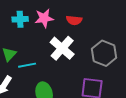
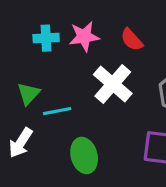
red semicircle: (74, 20) -> (132, 40), turned 42

